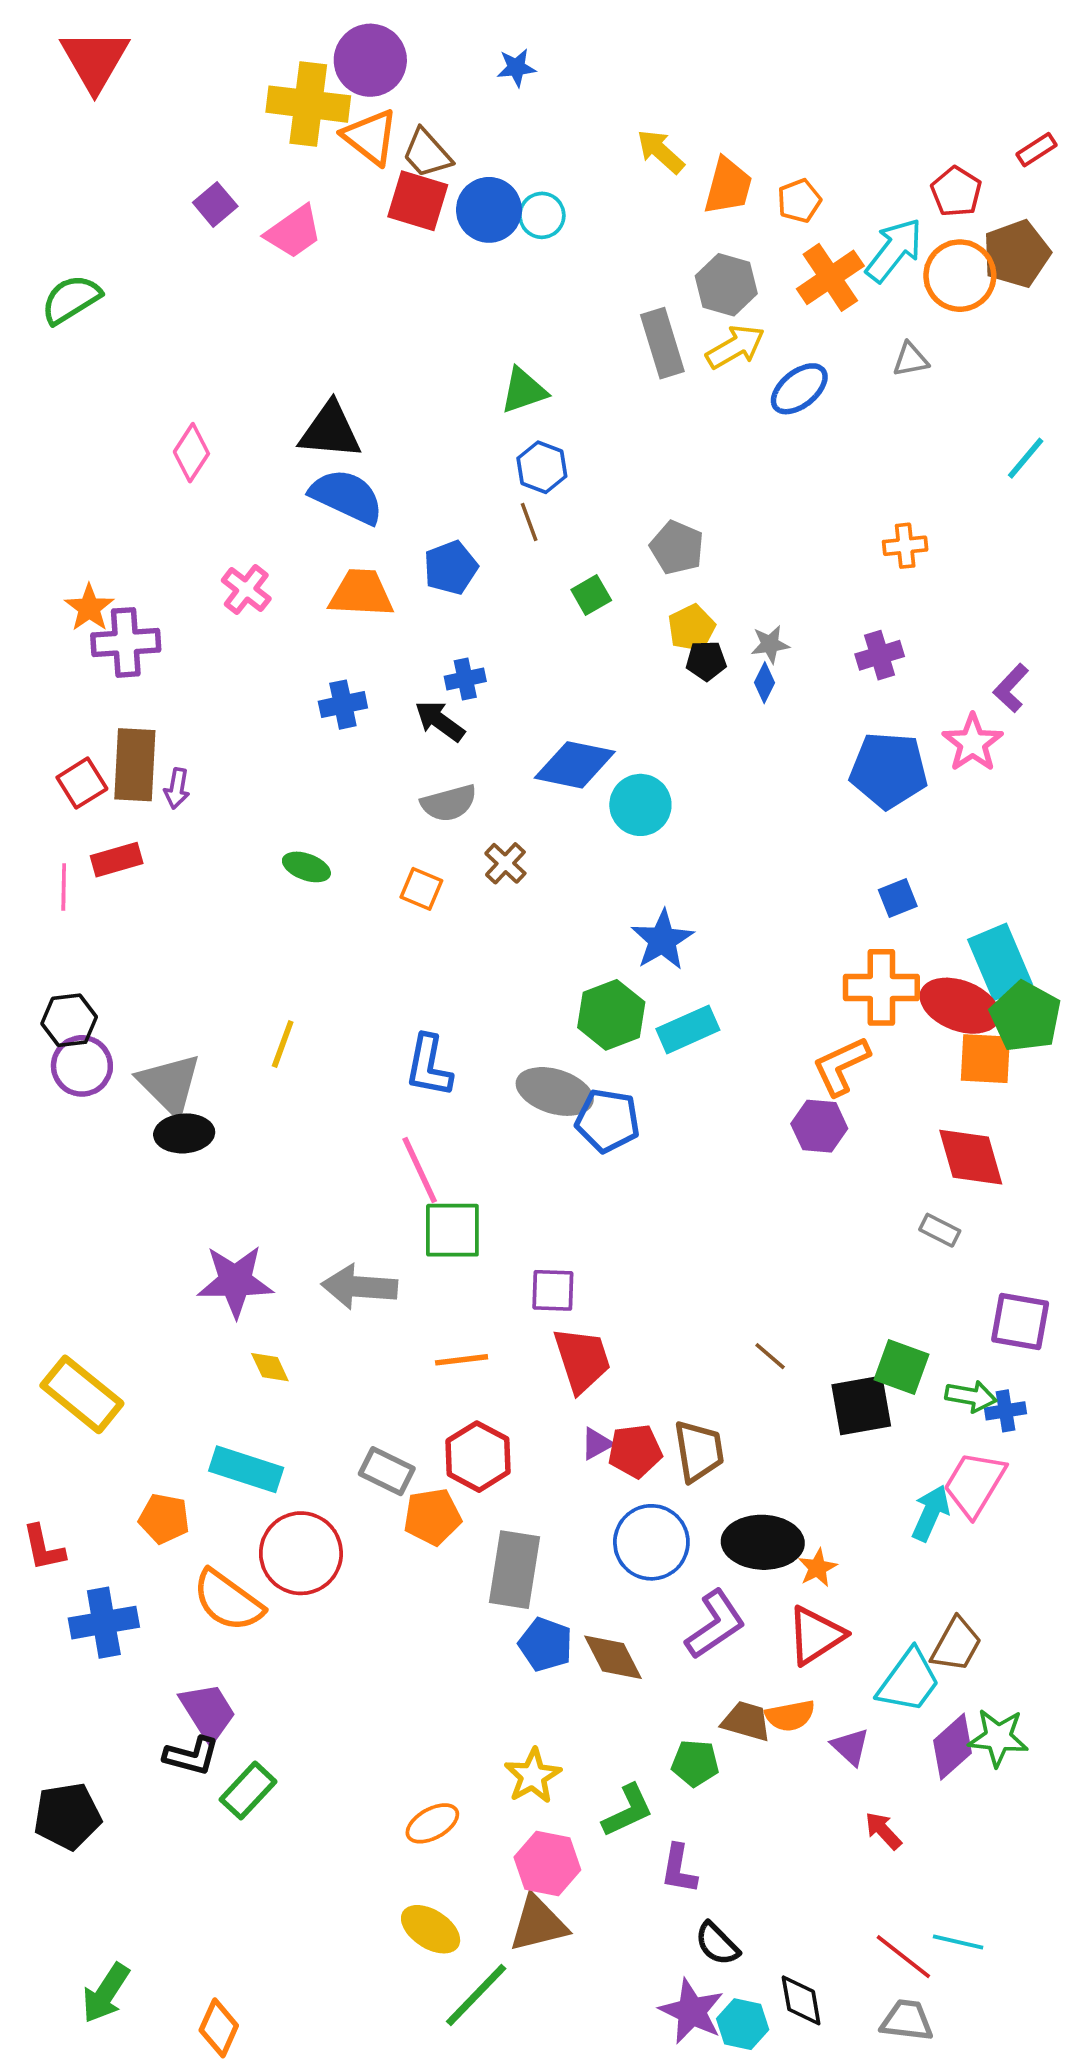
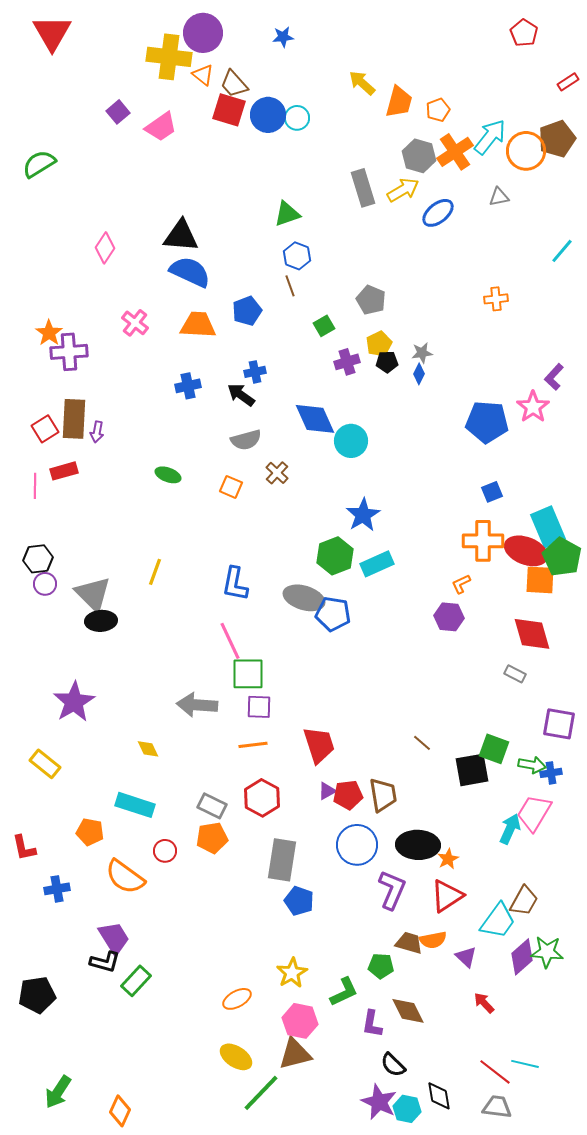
orange triangle: (370, 137) -> (203, 75), size x0.7
red pentagon: (956, 192) -> (524, 33), moved
gray hexagon: (726, 285) -> (419, 156), moved
purple cross: (880, 655) -> (347, 362), moved
blue diamond: (575, 765) -> (315, 419), turned 54
purple circle: (82, 1066) -> (45, 584), size x0.7
orange L-shape: (841, 1066) -> (461, 584), size x0.6
purple star: (235, 1281) -> (74, 702), moved, turned -30
purple square: (553, 1290) -> (259, 707), moved
yellow rectangle: (82, 1394) -> (45, 764), size x0.7
orange pentagon: (432, 1517) -> (212, 838), moved
red circle: (301, 1553) -> (165, 851), size x0.5
blue cross: (104, 1623) -> (57, 889), size x0.7
purple L-shape: (715, 1624) -> (392, 890), turned -33
brown diamond: (613, 1657) -> (408, 1011), moved

